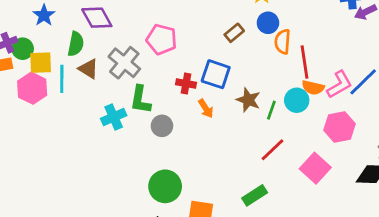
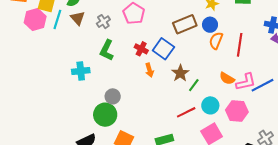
brown rectangle: (234, 33) -> (185, 24), size x1.6
red line: (304, 62) -> (240, 45), moved
gray cross: (124, 63) -> (103, 22), size x0.6
cyan circle: (297, 100) -> (210, 105), moved
cyan cross: (114, 117) -> (81, 71), moved
gray circle: (162, 126) -> (113, 96), moved

